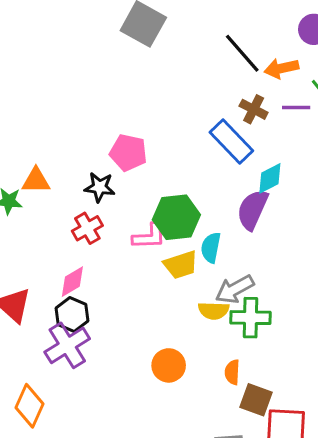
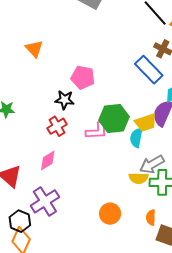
orange triangle: (36, 181) -> (34, 49), moved, turned 48
yellow trapezoid: (181, 265) -> (146, 123), moved
black hexagon: (72, 315) -> (20, 221), moved

